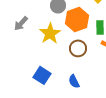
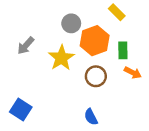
blue square: (42, 75) -> (21, 110), moved

